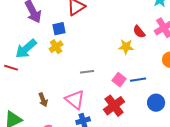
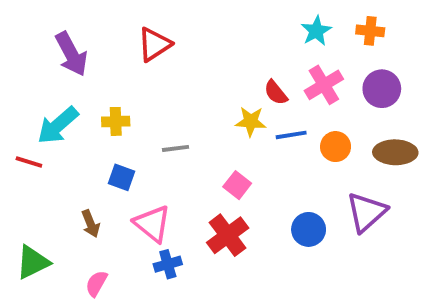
blue square: (59, 29) -> (121, 177), moved, turned 32
yellow cross: (56, 47) -> (116, 121), turned 32
gray line: (87, 72) -> (175, 148), moved
blue line: (138, 80) -> (291, 135), moved

